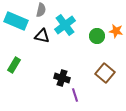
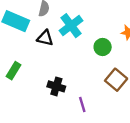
green circle: (97, 36) -> (103, 47), moved
black cross: (62, 78) -> (56, 86), moved

